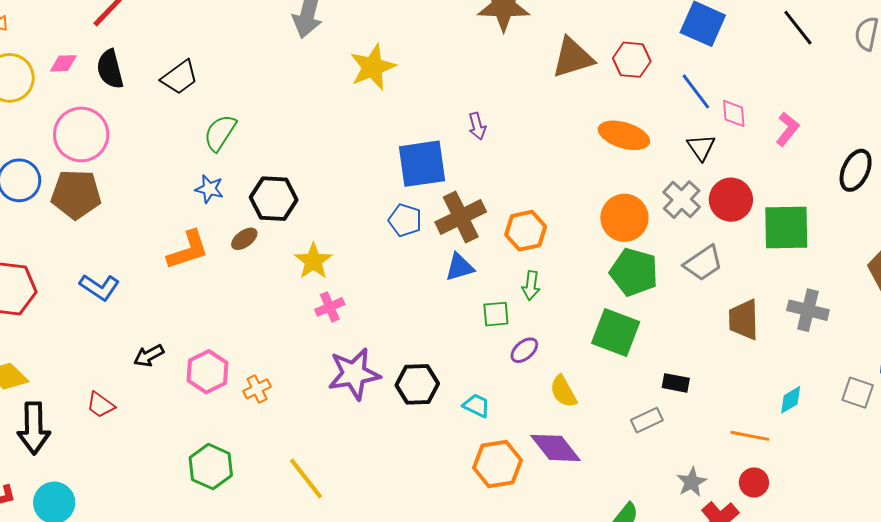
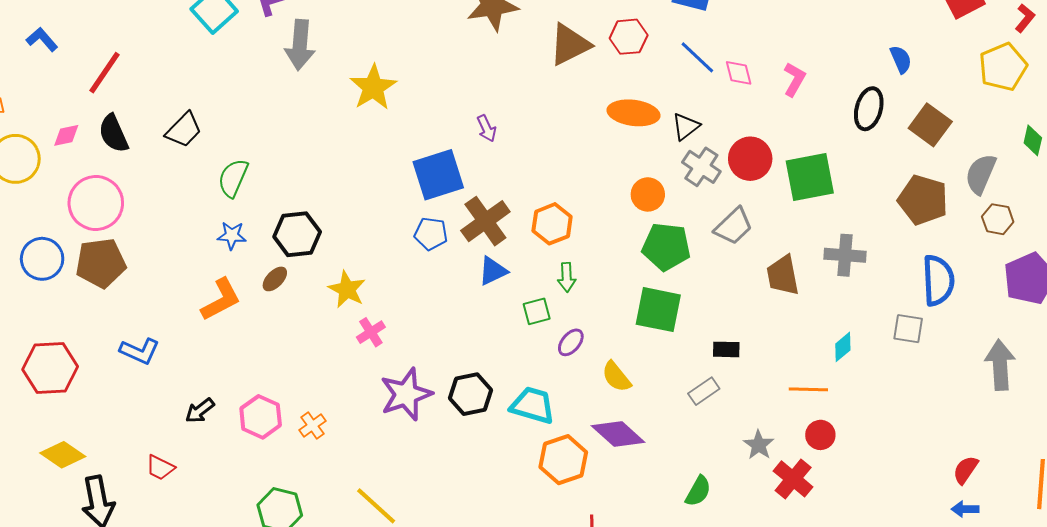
black triangle: (701, 147) -> (686, 127), moved, turned 36
orange circle: (624, 218) -> (648, 194), size x0.7
cyan trapezoid: (476, 406) -> (533, 405), size x1.6

